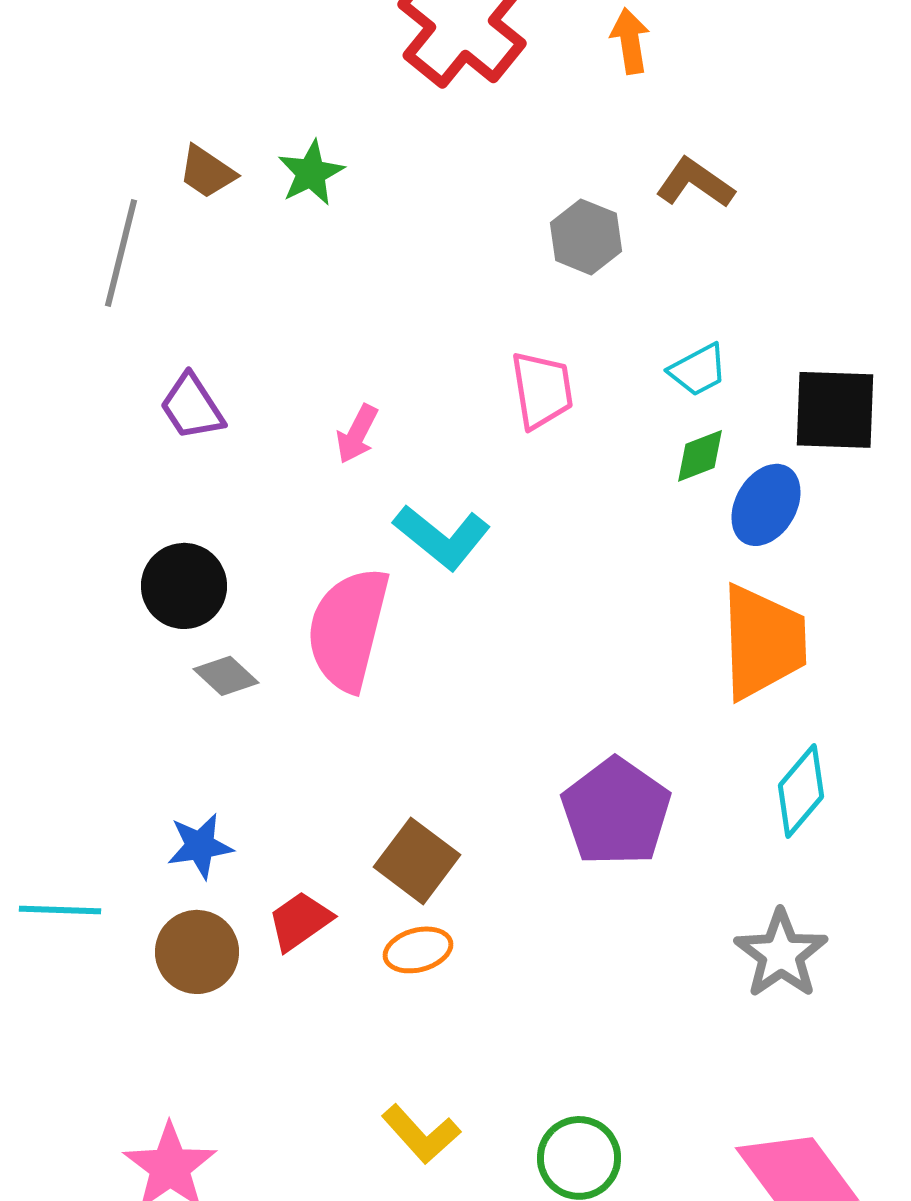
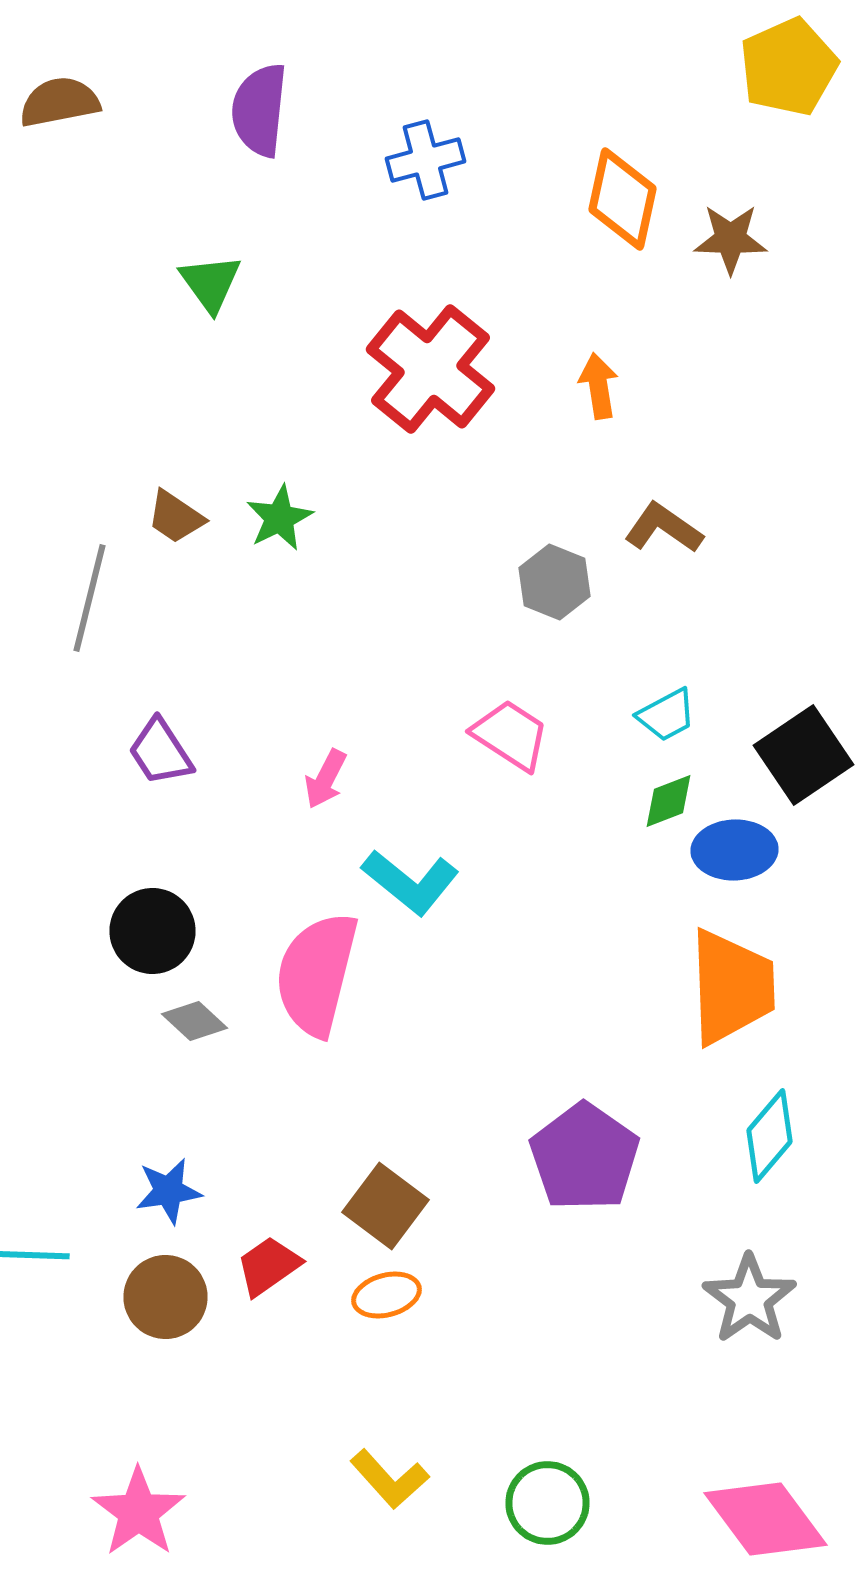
pink trapezoid: (542, 390) -> (510, 735), turned -48
black square: (835, 410) -> (804, 755), turned -36
blue ellipse: (766, 505) -> (734, 850), turned 58

